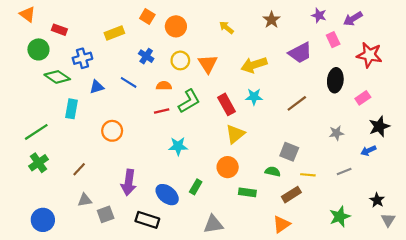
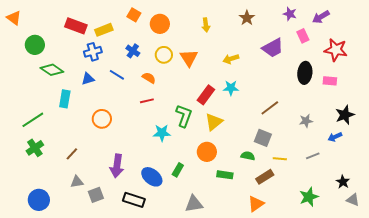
orange triangle: (27, 14) -> (14, 18), moved
yellow arrow: (226, 27) -> (206, 25), turned -136
red rectangle: (59, 30) -> (76, 26), moved, size x1.5
blue cross: (82, 58) -> (93, 52), moved
yellow arrow: (254, 65) -> (231, 59), size x0.7
orange semicircle: (164, 86) -> (149, 78), turned 32
pink rectangle: (363, 98) -> (330, 81), moved, turned 40
green L-shape: (189, 101) -> (184, 116), moved, turned -40
brown line: (297, 103) -> (270, 108), moved
red rectangle: (226, 104) -> (206, 95), turned 66
gray triangle: (388, 220) -> (353, 200), turned -40

